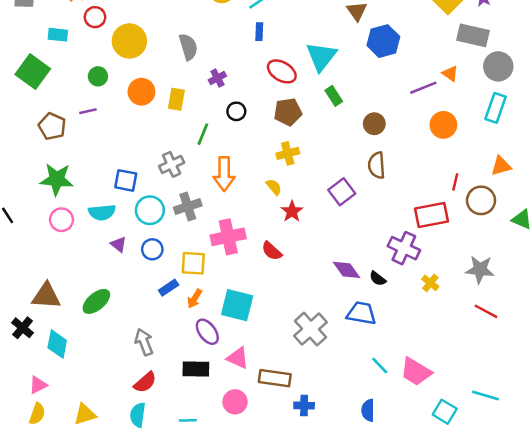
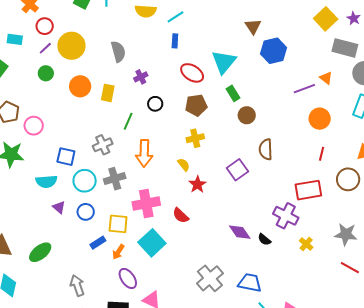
purple line: (88, 111) -> (45, 48), moved, turned -32
brown circle: (374, 124) -> (247, 115), moved
red line: (455, 182) -> (322, 154), moved
pink circle: (62, 220) -> (34, 126), moved
cyan square: (237, 305) -> (152, 243), moved, turned 32
blue trapezoid: (361, 313) -> (250, 283), moved

